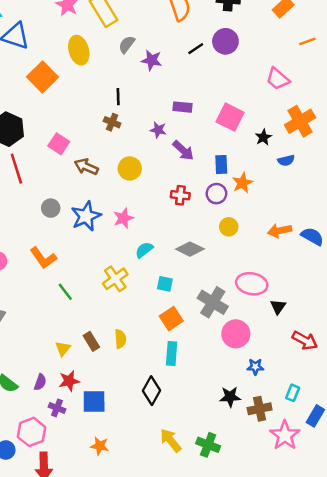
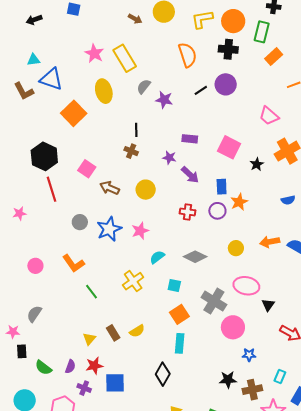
blue semicircle: (286, 160) -> (288, 200), moved
yellow circle: (229, 227) -> (236, 248), moved
yellow semicircle: (120, 339) -> (137, 331), turned 63

